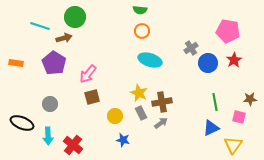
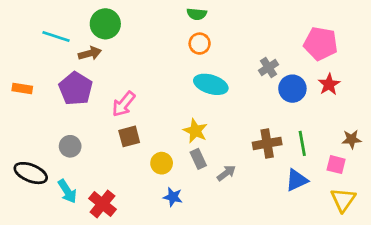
brown cross: (162, 102) -> (267, 143), moved
cyan arrow: (48, 136) -> (67, 191), turned -30
yellow triangle: (233, 145) -> (343, 200), moved

